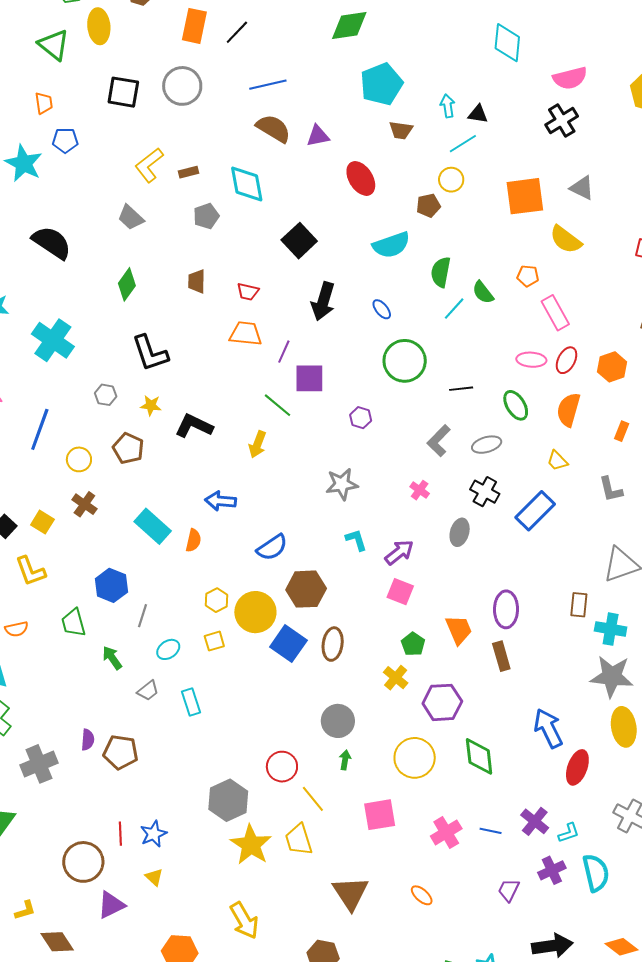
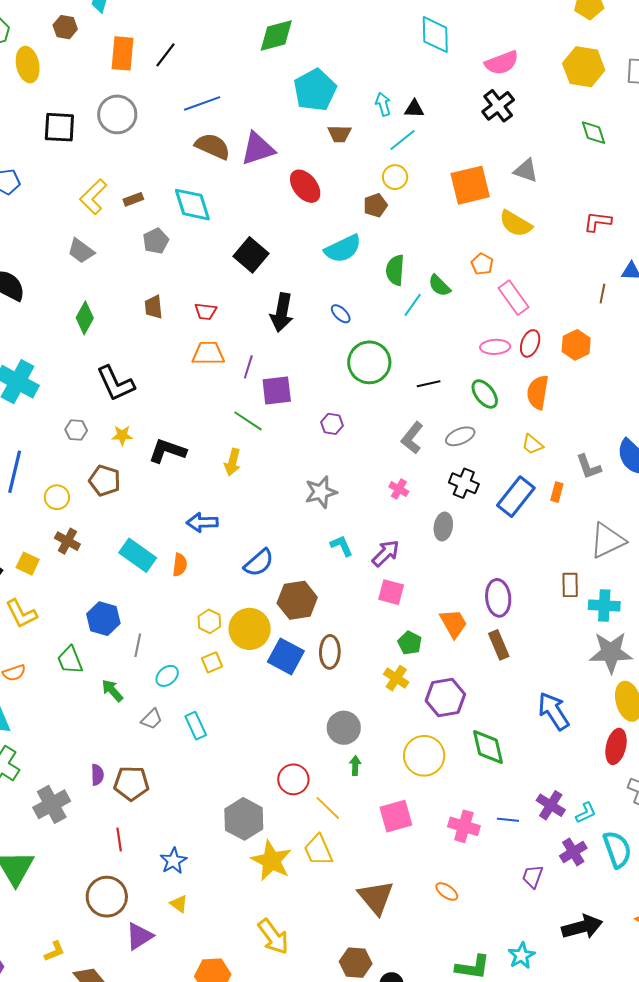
purple triangle: (318, 136) -> (258, 149), size x1.5
orange pentagon: (528, 276) -> (482, 264), turned 30
orange rectangle: (622, 431) -> (557, 492), moved
red ellipse: (577, 767) -> (616, 746), moved
pink cross: (446, 832) -> (464, 826), turned -36
red line: (120, 834) -> (119, 839), moved

